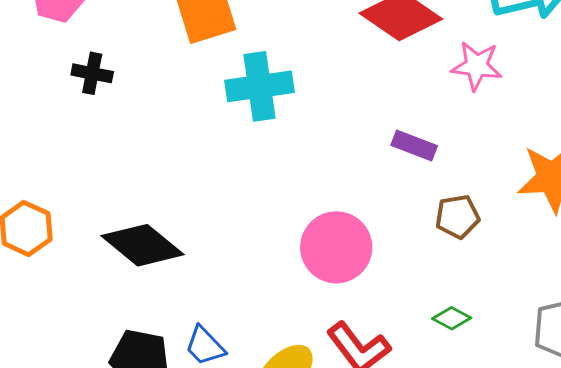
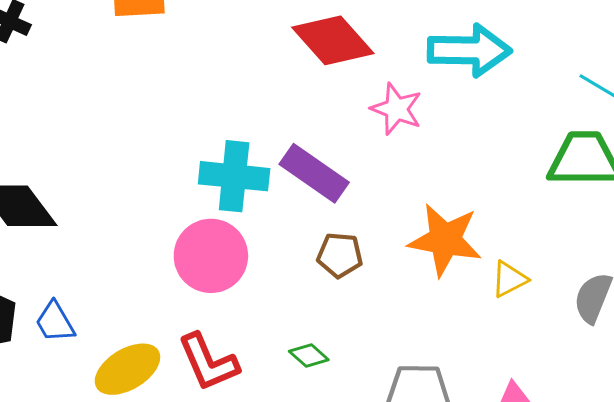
cyan cross: (260, 86) -> (234, 176), moved
purple rectangle: (414, 145) -> (314, 173), size x1.5

